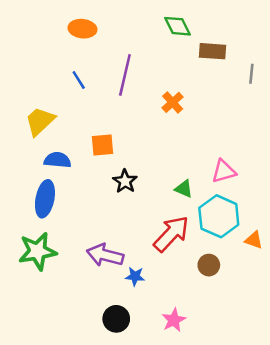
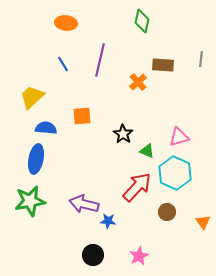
green diamond: (178, 26) -> (142, 21), turned 40
brown rectangle: (213, 51) -> (163, 65), moved
black star: (125, 181) -> (123, 134), moved
orange triangle: (254, 240) -> (203, 222), moved, turned 35

